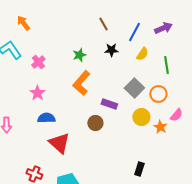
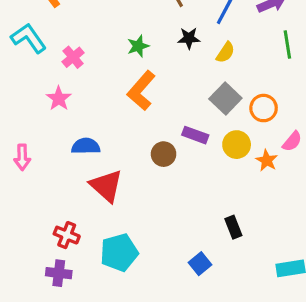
yellow semicircle: (142, 54) -> (225, 52), moved
green line: (166, 65) -> (287, 45), moved
pink star: (37, 93) -> (59, 99), moved
purple rectangle: (109, 104) -> (195, 135), moved
black rectangle: (139, 169) -> (233, 227), turned -40

